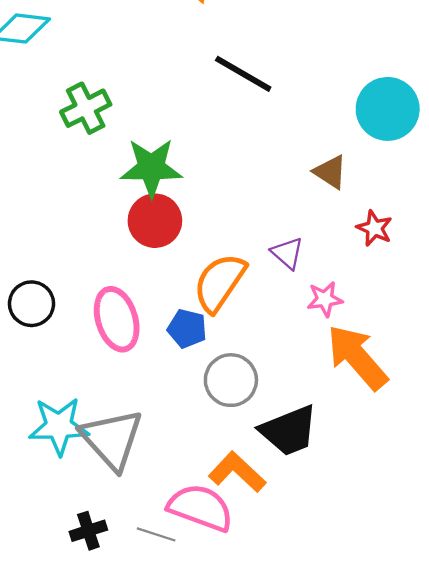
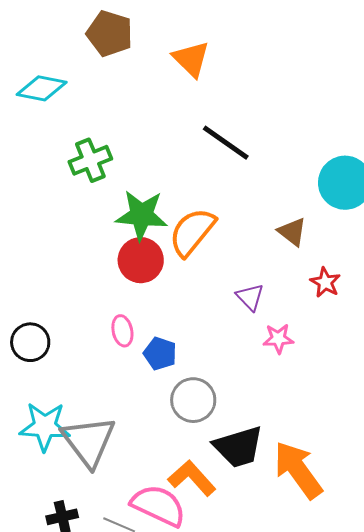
orange semicircle: (220, 283) -> (192, 232), moved
black circle: (32, 304) -> (30, 342), moved
pink ellipse: (117, 319) -> (122, 331), moved, size x0.6
orange arrow: (357, 357) -> (298, 470), moved

